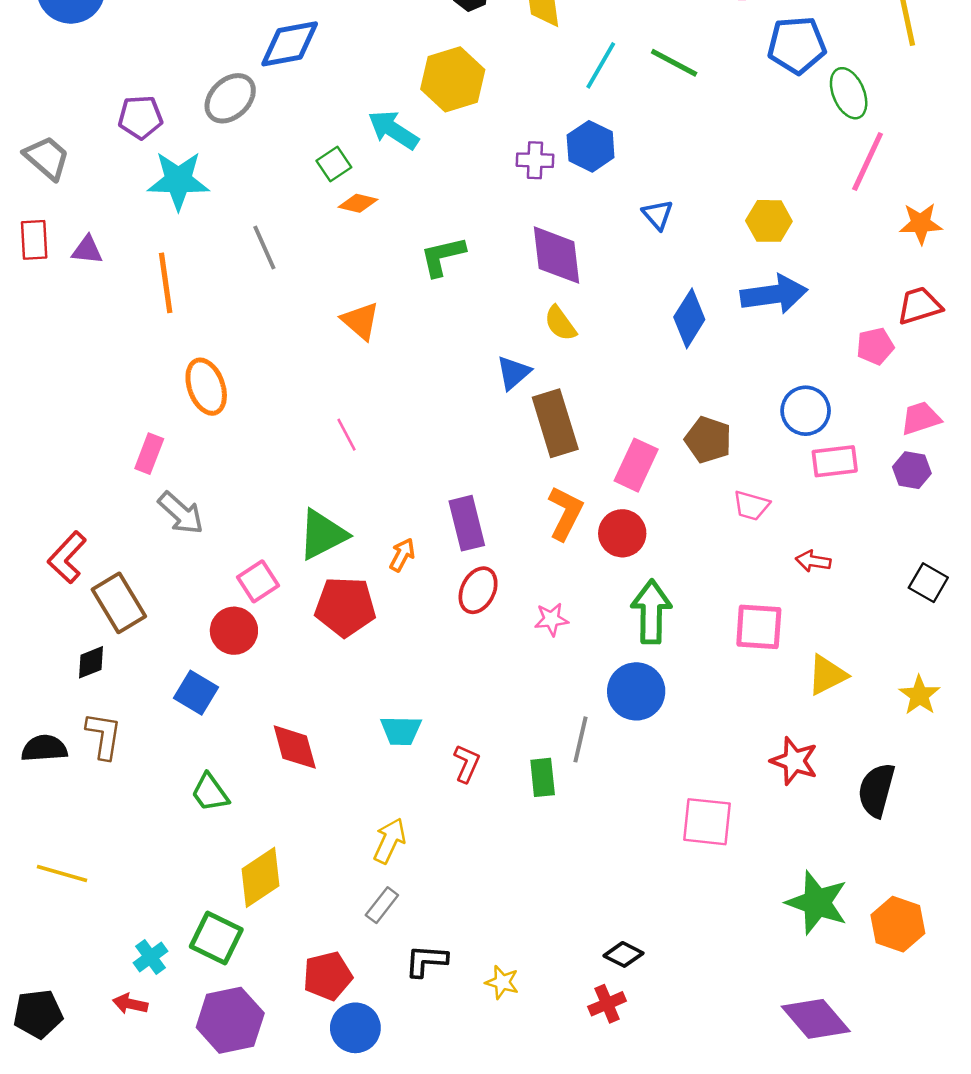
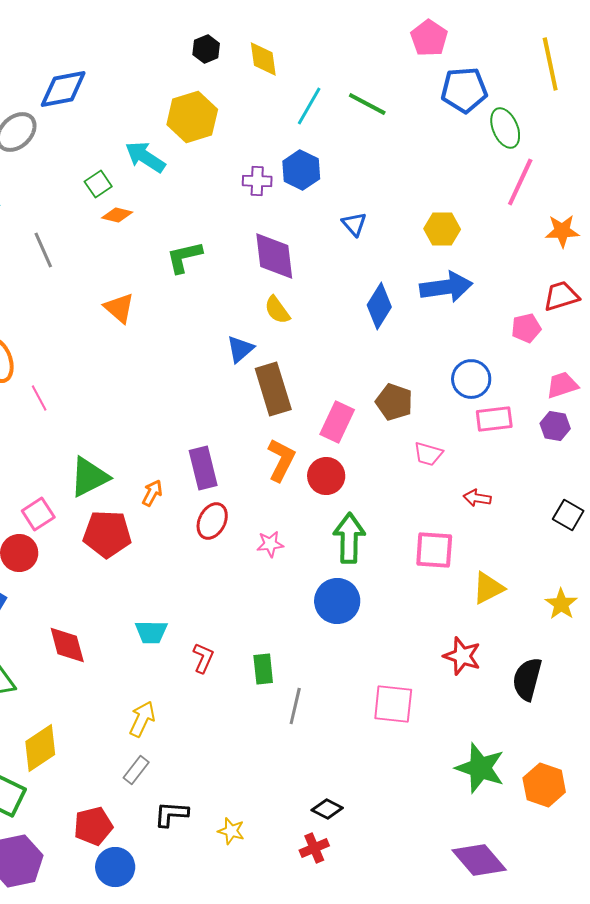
pink line: (347, 435) -> (39, 398), moved
gray line: (580, 739) -> (295, 706), moved

